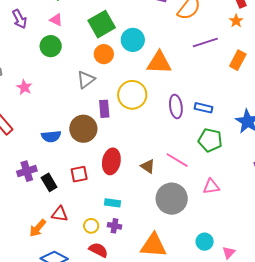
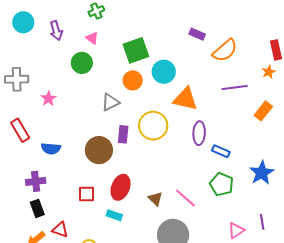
purple ellipse: (176, 106) -> (199, 133), moved
blue semicircle: (51, 136) -> (51, 149), moved
black rectangle: (49, 182) -> (37, 208), moved
pink triangle: (211, 187) -> (236, 231), moved, turned -36
cyan rectangle: (113, 203) -> (114, 215), moved

